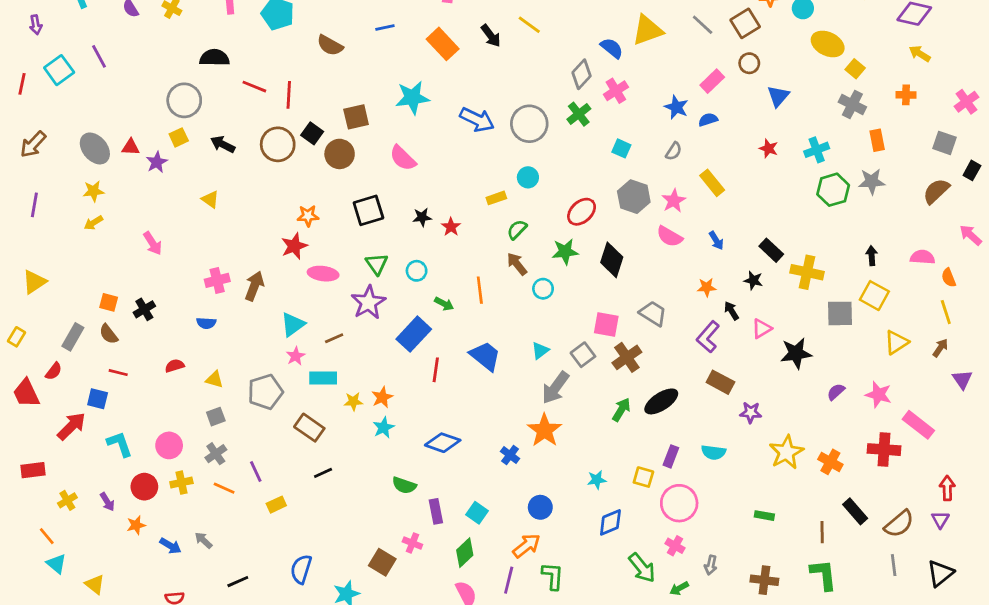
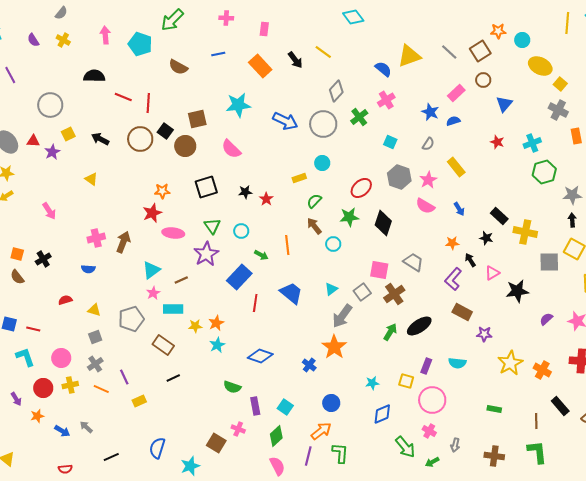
gray diamond: (582, 74) -> (336, 91), moved
gray circle: (184, 100) -> (50, 105), moved
gray star: (872, 181) -> (572, 195), moved
red line: (118, 373) -> (33, 329), moved

